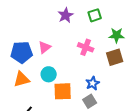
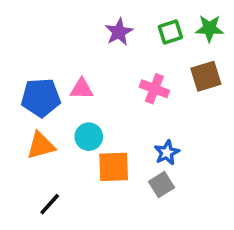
green star: (117, 35) -> (209, 28), moved
pink triangle: (45, 47) -> (82, 89), turned 40
brown square: (115, 57) -> (206, 76), moved

